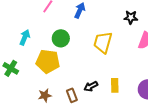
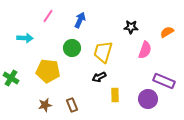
cyan arrow: (25, 37) -> (25, 38), moved, turned 70
green circle: (61, 38) -> (72, 48), moved
black arrow: (91, 86) -> (99, 77), moved

